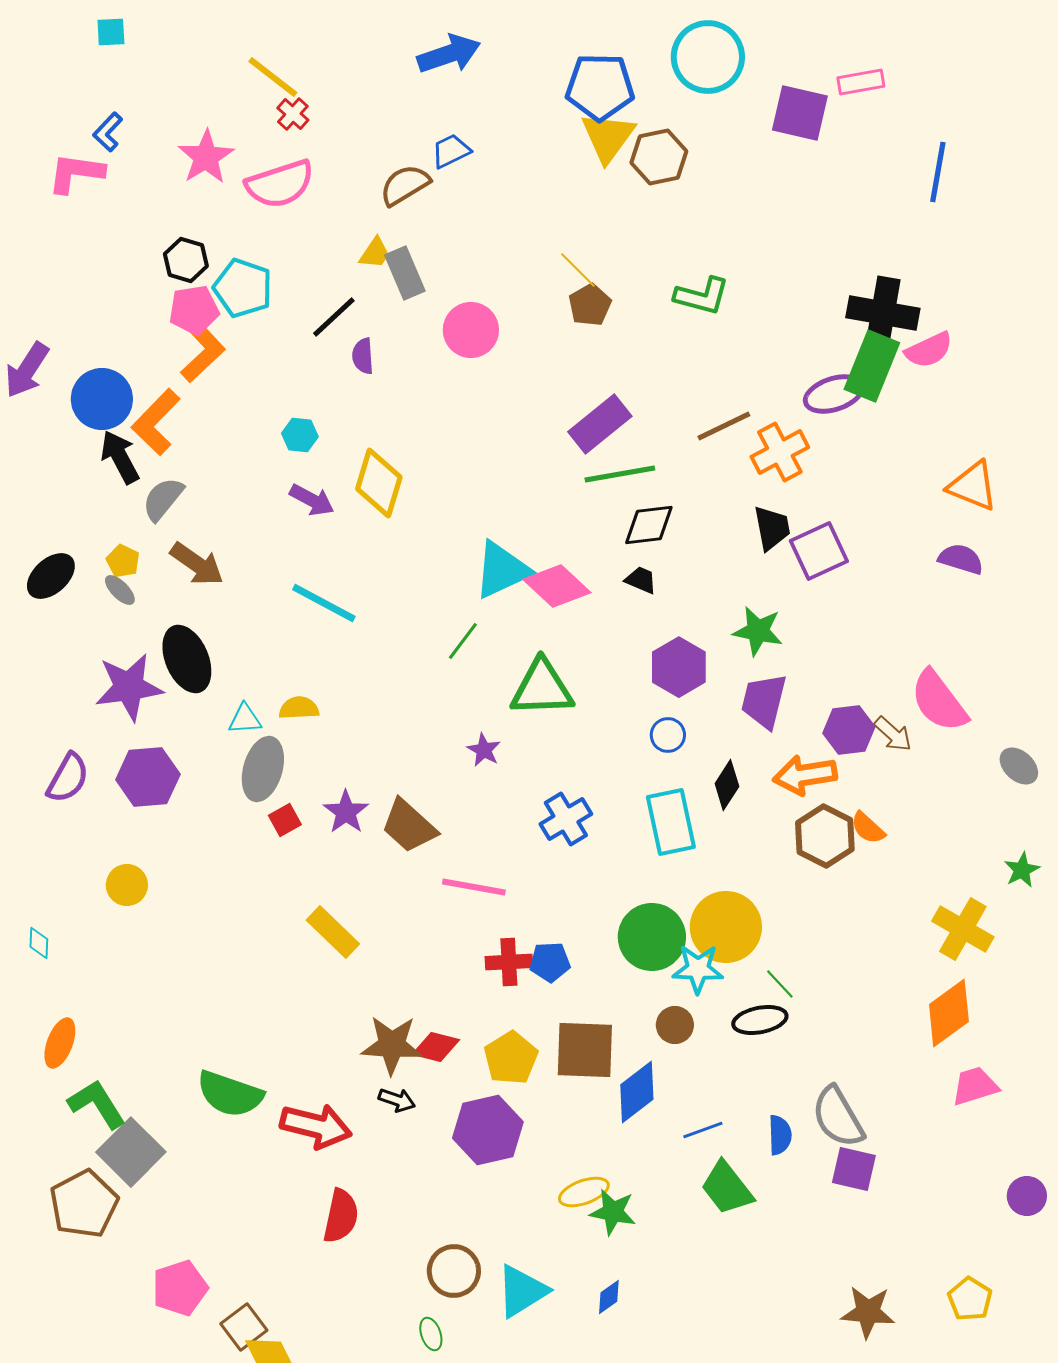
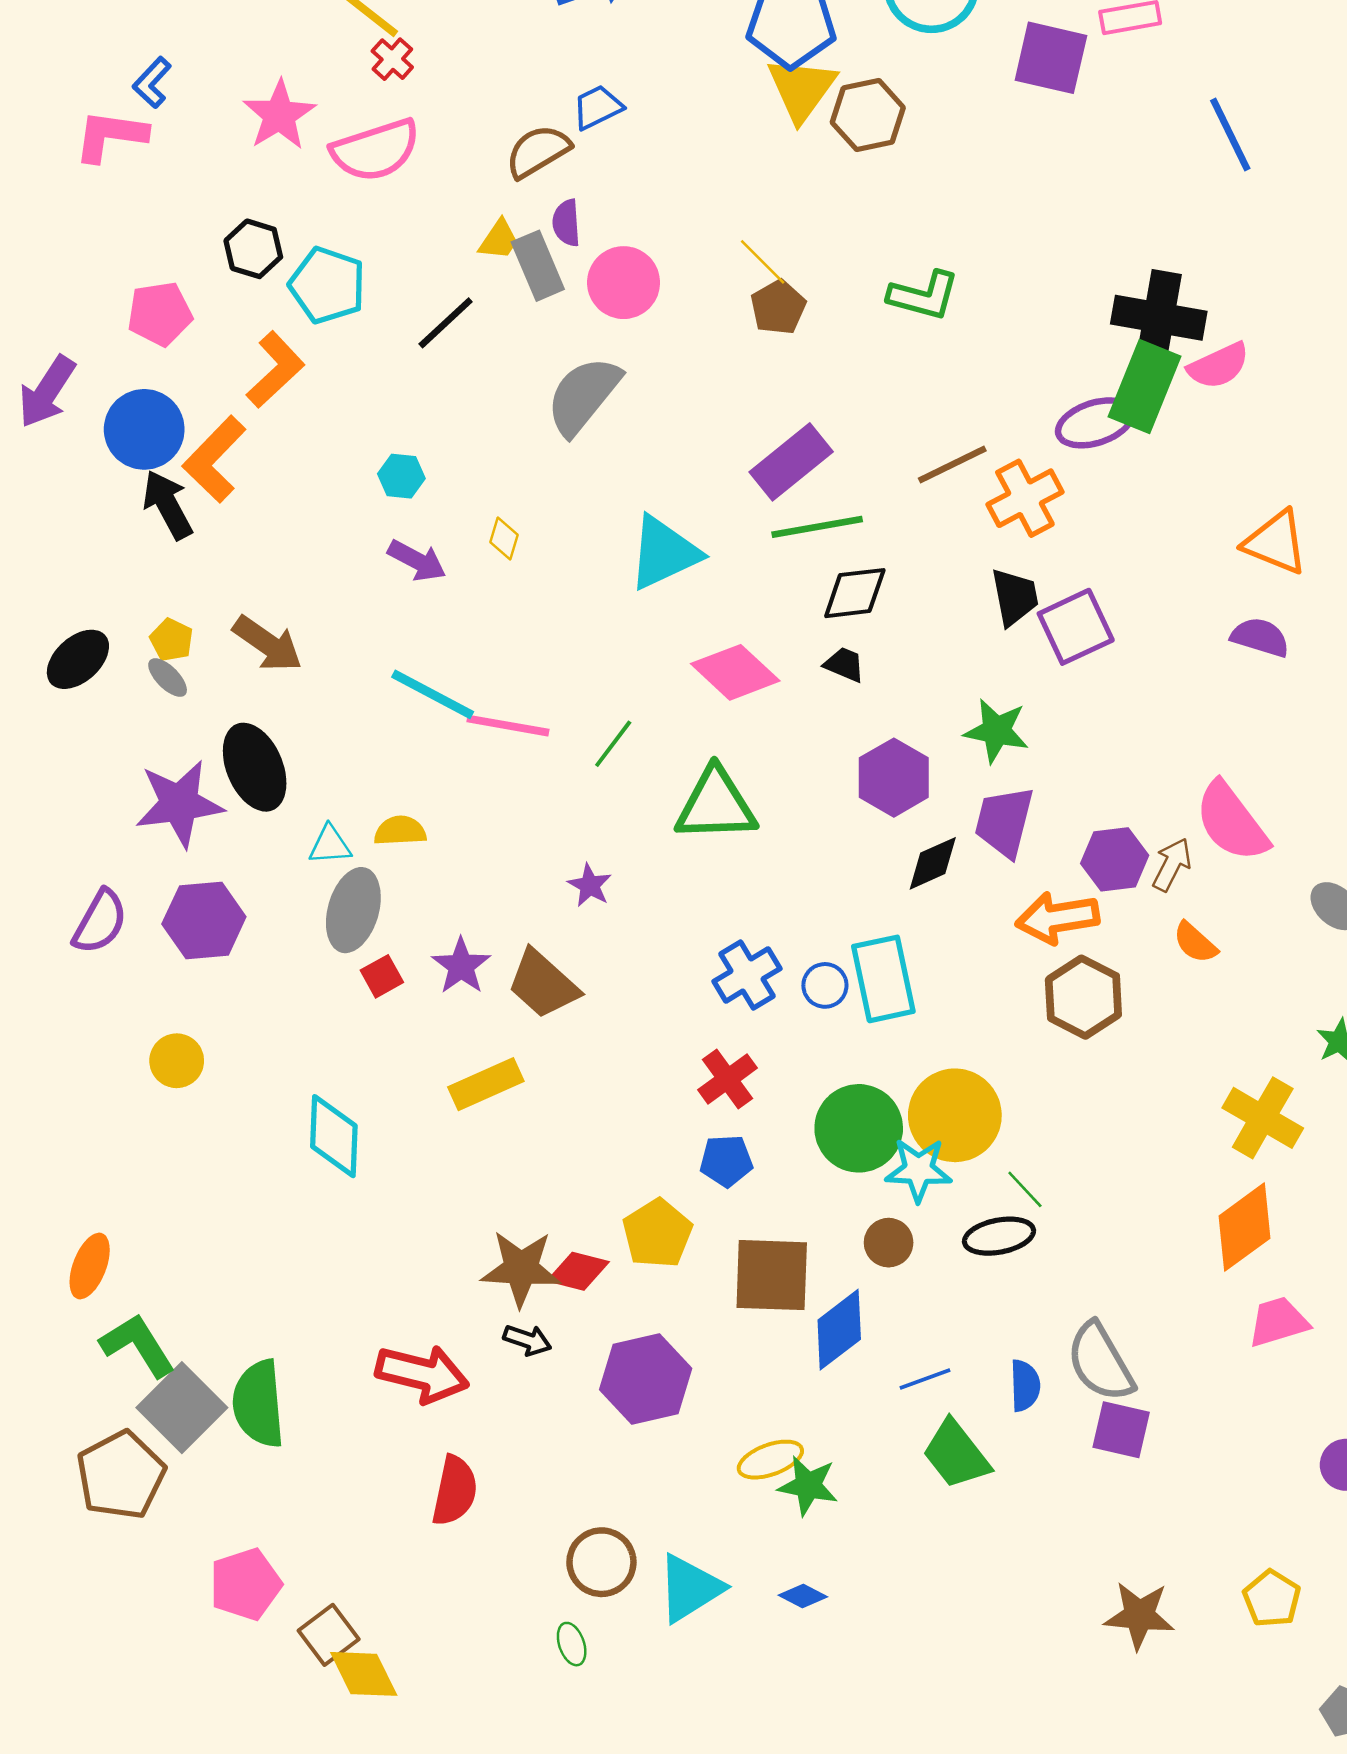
blue line: (938, 172) -> (1230, 134), turned -36
pink pentagon: (194, 310) -> (160, 314), moved
pink circle: (471, 330) -> (624, 283), moved
purple semicircle: (363, 356) -> (566, 223), moved
yellow diamond: (379, 483) -> (504, 539), size x0.5
gray semicircle: (163, 499) -> (583, 396), moved, size x1.4
cyan triangle: (502, 570) -> (664, 553), moved
brown arrow: (893, 734) -> (1172, 865), turned -105
blue circle: (668, 735) -> (825, 985), moved
purple star: (484, 750) -> (590, 885), moved
black diamond: (727, 785) -> (933, 863), moved, turned 33
orange semicircle: (868, 828) -> (1195, 943), moved
pink line: (474, 887) -> (508, 726), moved
yellow rectangle: (333, 932) -> (486, 1084), moved, turned -68
cyan diamond: (39, 943) -> (334, 1136), moved, size x2.0
red cross: (509, 962) -> (727, 1079), moved, turned -33
yellow pentagon: (511, 1058) -> (657, 1234), moved
green semicircle: (230, 1094) -> (259, 1404), moved, turned 66
blue diamond: (609, 1297) -> (803, 1596), turned 63

